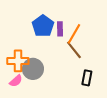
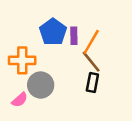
orange cross: (18, 61) -> (22, 60), moved
black rectangle: (87, 78) -> (92, 83), moved

